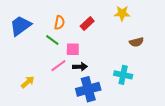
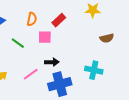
green line: (52, 40) -> (18, 43), moved
pink square: (73, 49) -> (45, 37), moved
pink line: (58, 66) -> (31, 74), moved

